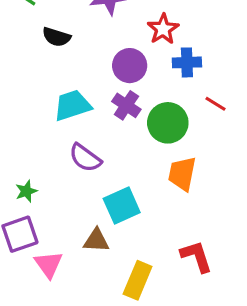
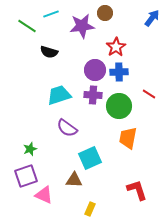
blue cross: (187, 62) -> (119, 72), moved
purple cross: (126, 105) -> (93, 95), turned -30
pink triangle: (49, 264) -> (44, 195), turned -30
yellow rectangle: (138, 280) -> (90, 209), moved, size x0.6

